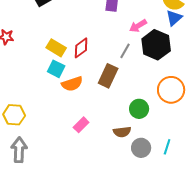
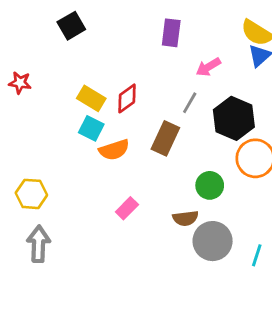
black hexagon: (156, 45) -> (234, 118), moved
cyan line: (167, 147) -> (257, 255), moved
gray circle: (141, 148) -> (213, 241), size x1.4

